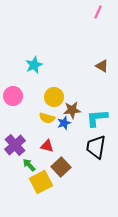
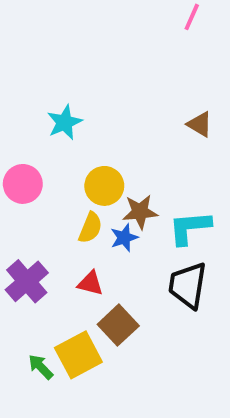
yellow semicircle: (47, 118) -> (90, 228), turned -84
green arrow: (29, 165) -> (41, 367), moved

